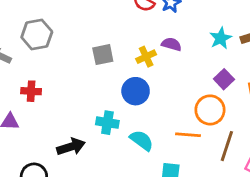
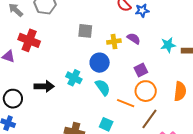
purple square: (224, 79) -> (141, 70), moved
red cross: (31, 91) -> (29, 40), size x1.5
cyan semicircle: (142, 140) -> (103, 87), moved

